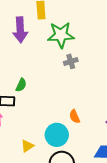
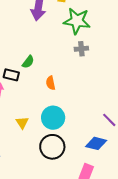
orange semicircle: (75, 117) -> (51, 83), moved
yellow triangle: (27, 146) -> (22, 123), turned -40

